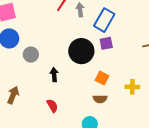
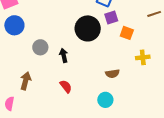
gray circle: (31, 55) -> (40, 47), moved
orange square: (102, 78) -> (127, 33), moved

